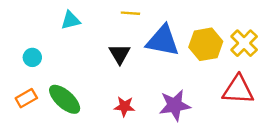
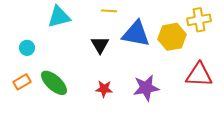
cyan triangle: (71, 20) -> (59, 17), size x1.4
yellow cross: (244, 43) -> (199, 20), moved, turned 35

